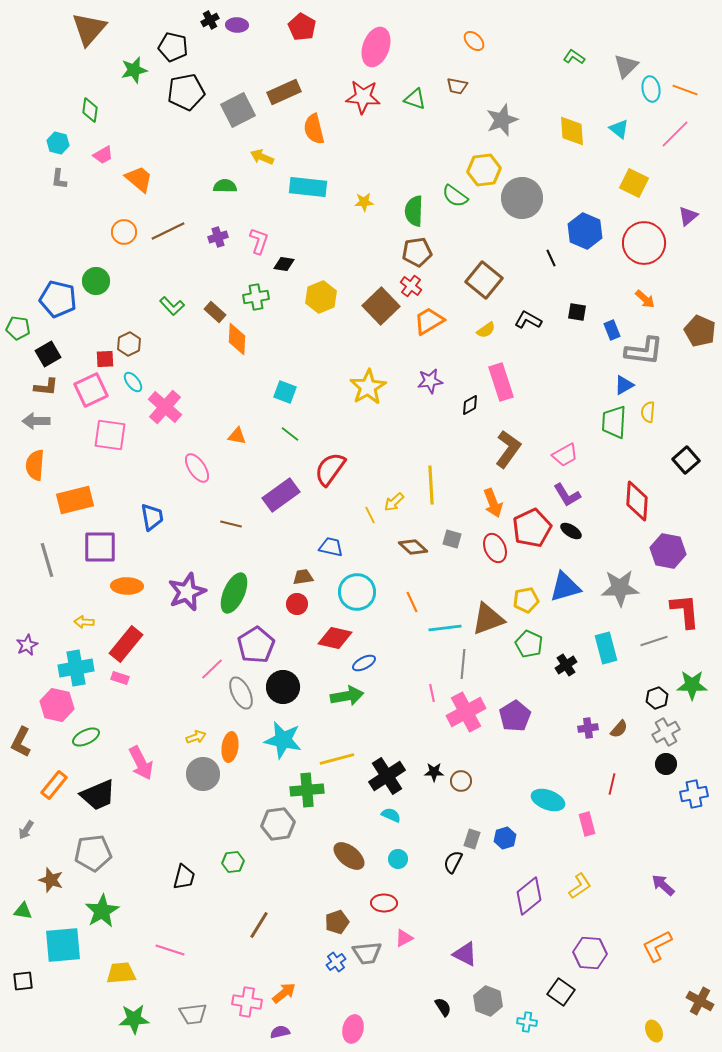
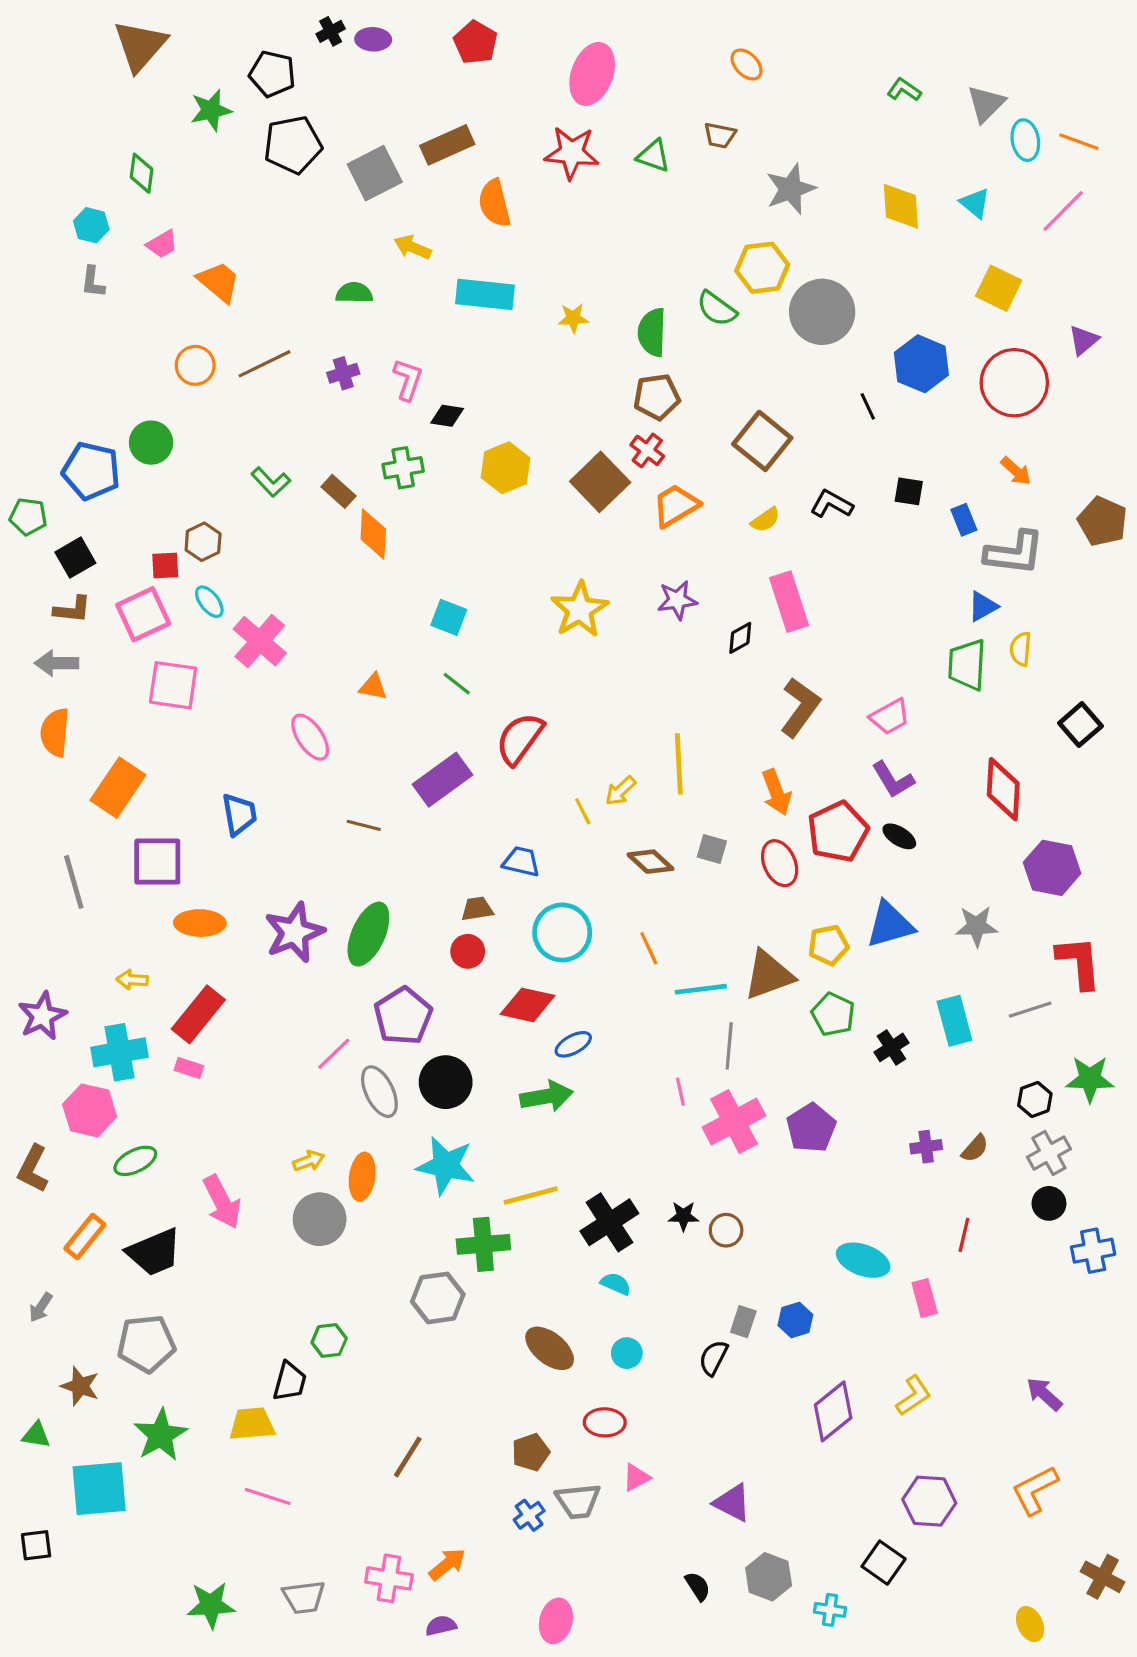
orange rectangle: (75, 500) -> (118, 788), turned -42
gray star: (620, 588) -> (977, 926), size x0.7
purple star: (27, 645) -> (42, 1016), size x1.4
green hexagon: (233, 862) -> (329, 1340), moved
yellow trapezoid: (121, 973) -> (252, 1424), moved

